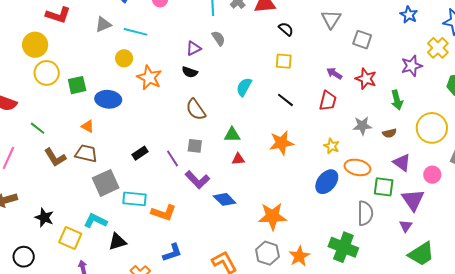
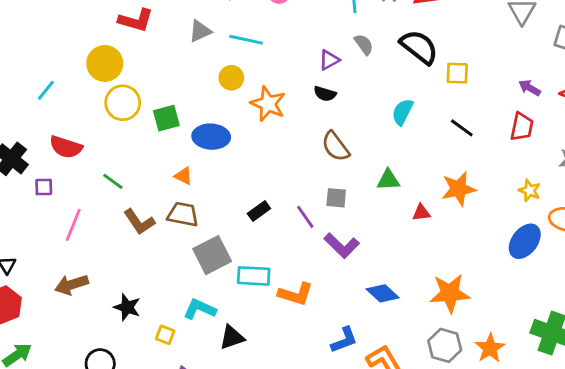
black semicircle: (286, 29) -> (419, 47), moved, size x1.8
red triangle: (238, 159) -> (421, 213), moved
blue diamond: (225, 199) -> (383, 293), moved
yellow square: (70, 238) -> (165, 335), size x0.6
blue L-shape: (172, 253) -> (344, 340), moved

